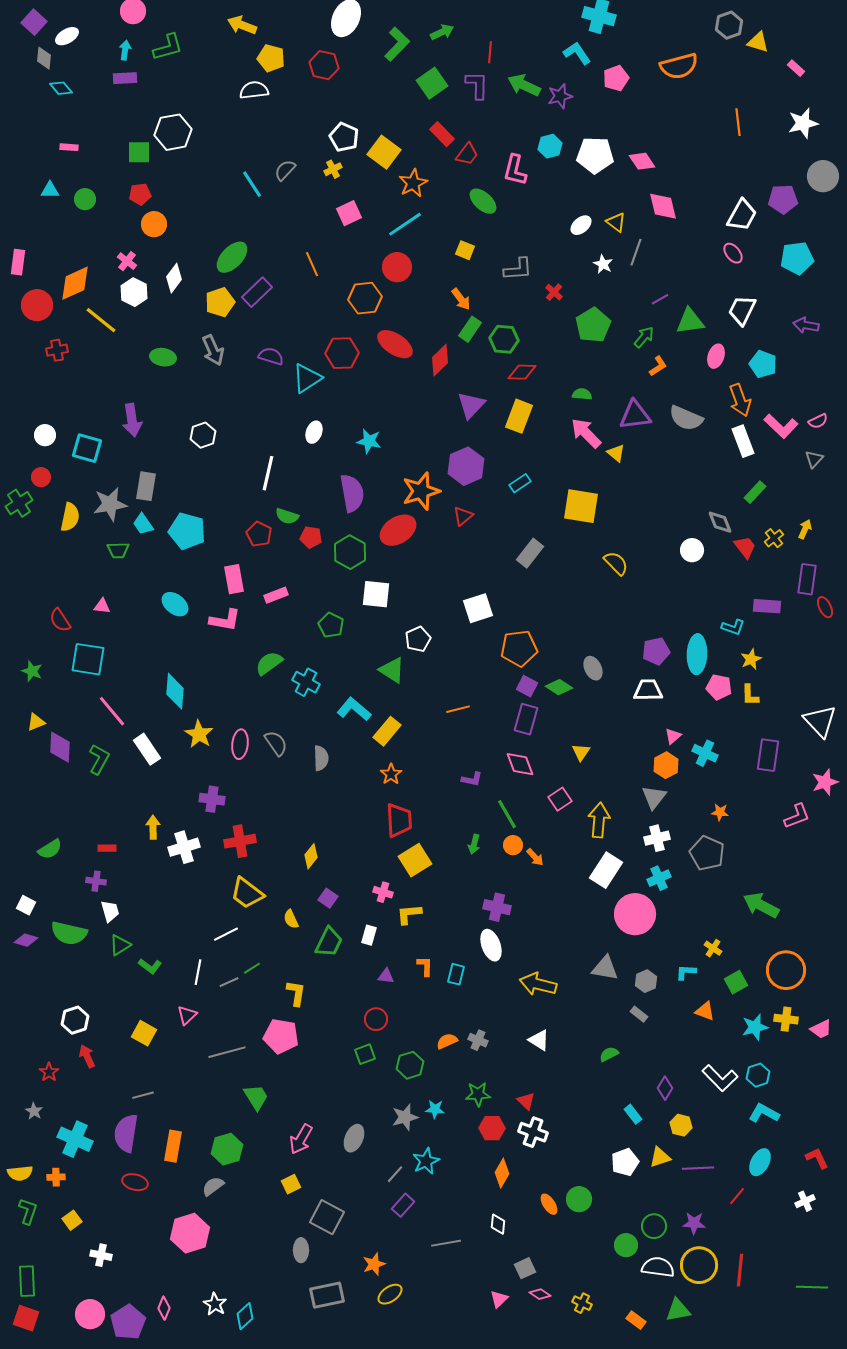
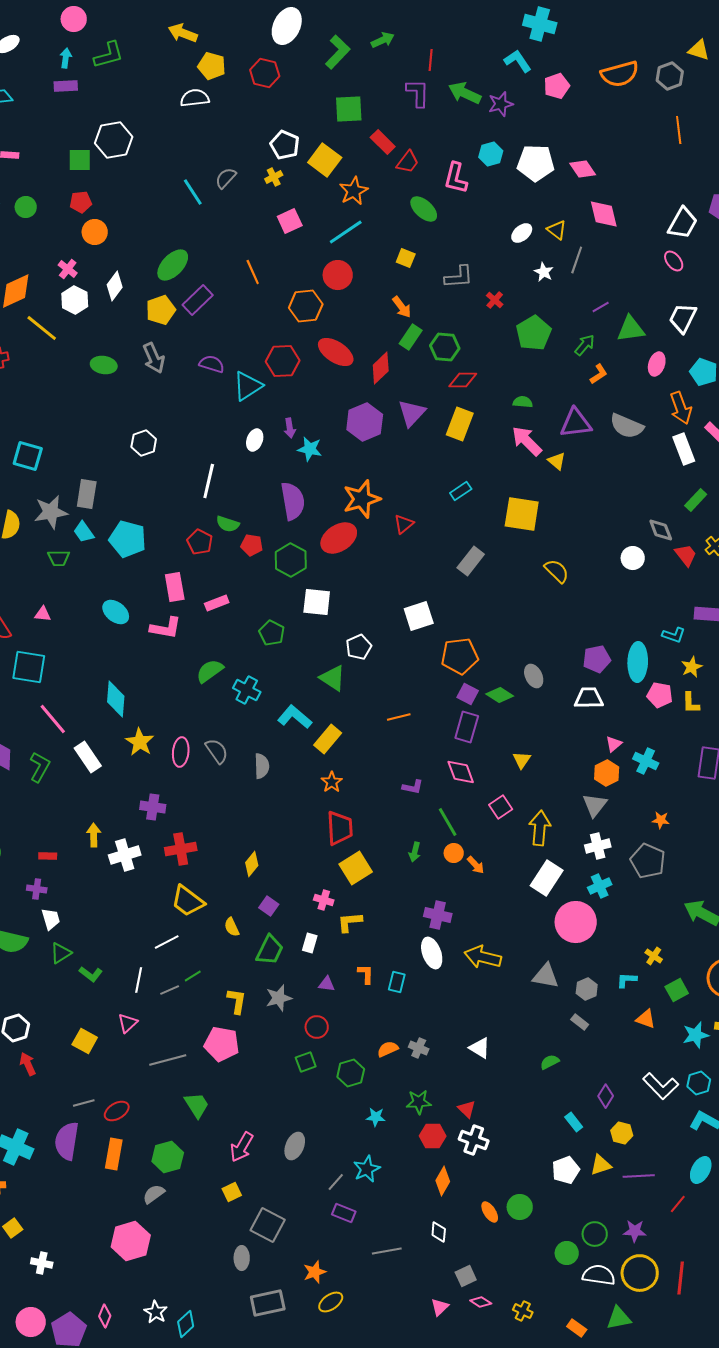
gray hexagon: (729, 25) -> (670, 76), moved
green square: (432, 83) -> (349, 109), moved, turned 32
purple arrow: (132, 420) -> (290, 428), moved, size x0.6
purple hexagon: (466, 466) -> (365, 422), moved
yellow arrow: (538, 984) -> (483, 957), moved
gray star: (405, 1117) -> (279, 998), moved
red ellipse: (135, 1182) -> (117, 1111), moved, turned -45
purple rectangle: (403, 1205) -> (344, 1213), turned 70

